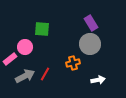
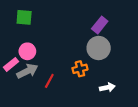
purple rectangle: (91, 23) -> (100, 25), turned 70
green square: (42, 29) -> (24, 17), moved
gray arrow: (25, 76) -> (27, 71), moved

